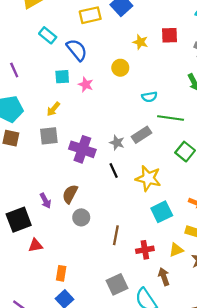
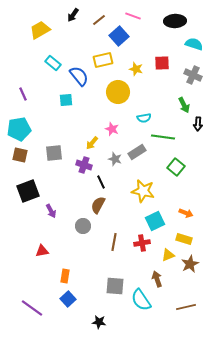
yellow rectangle: (90, 15) -> (103, 60), moved
yellow circle: (120, 68) -> (118, 92), size x1.5
pink star: (86, 84) -> (112, 129), moved
yellow arrow: (53, 109) -> (92, 143), moved
purple cross: (82, 149) -> (84, 165), size x0.7
black line: (114, 170) -> (101, 182), moved
brown semicircle: (70, 194) -> (98, 205), moved
black square: (19, 220) -> (28, 191), moved
red cross: (145, 250) -> (142, 243), moved
gray square: (117, 284) -> (115, 286), turned 30

